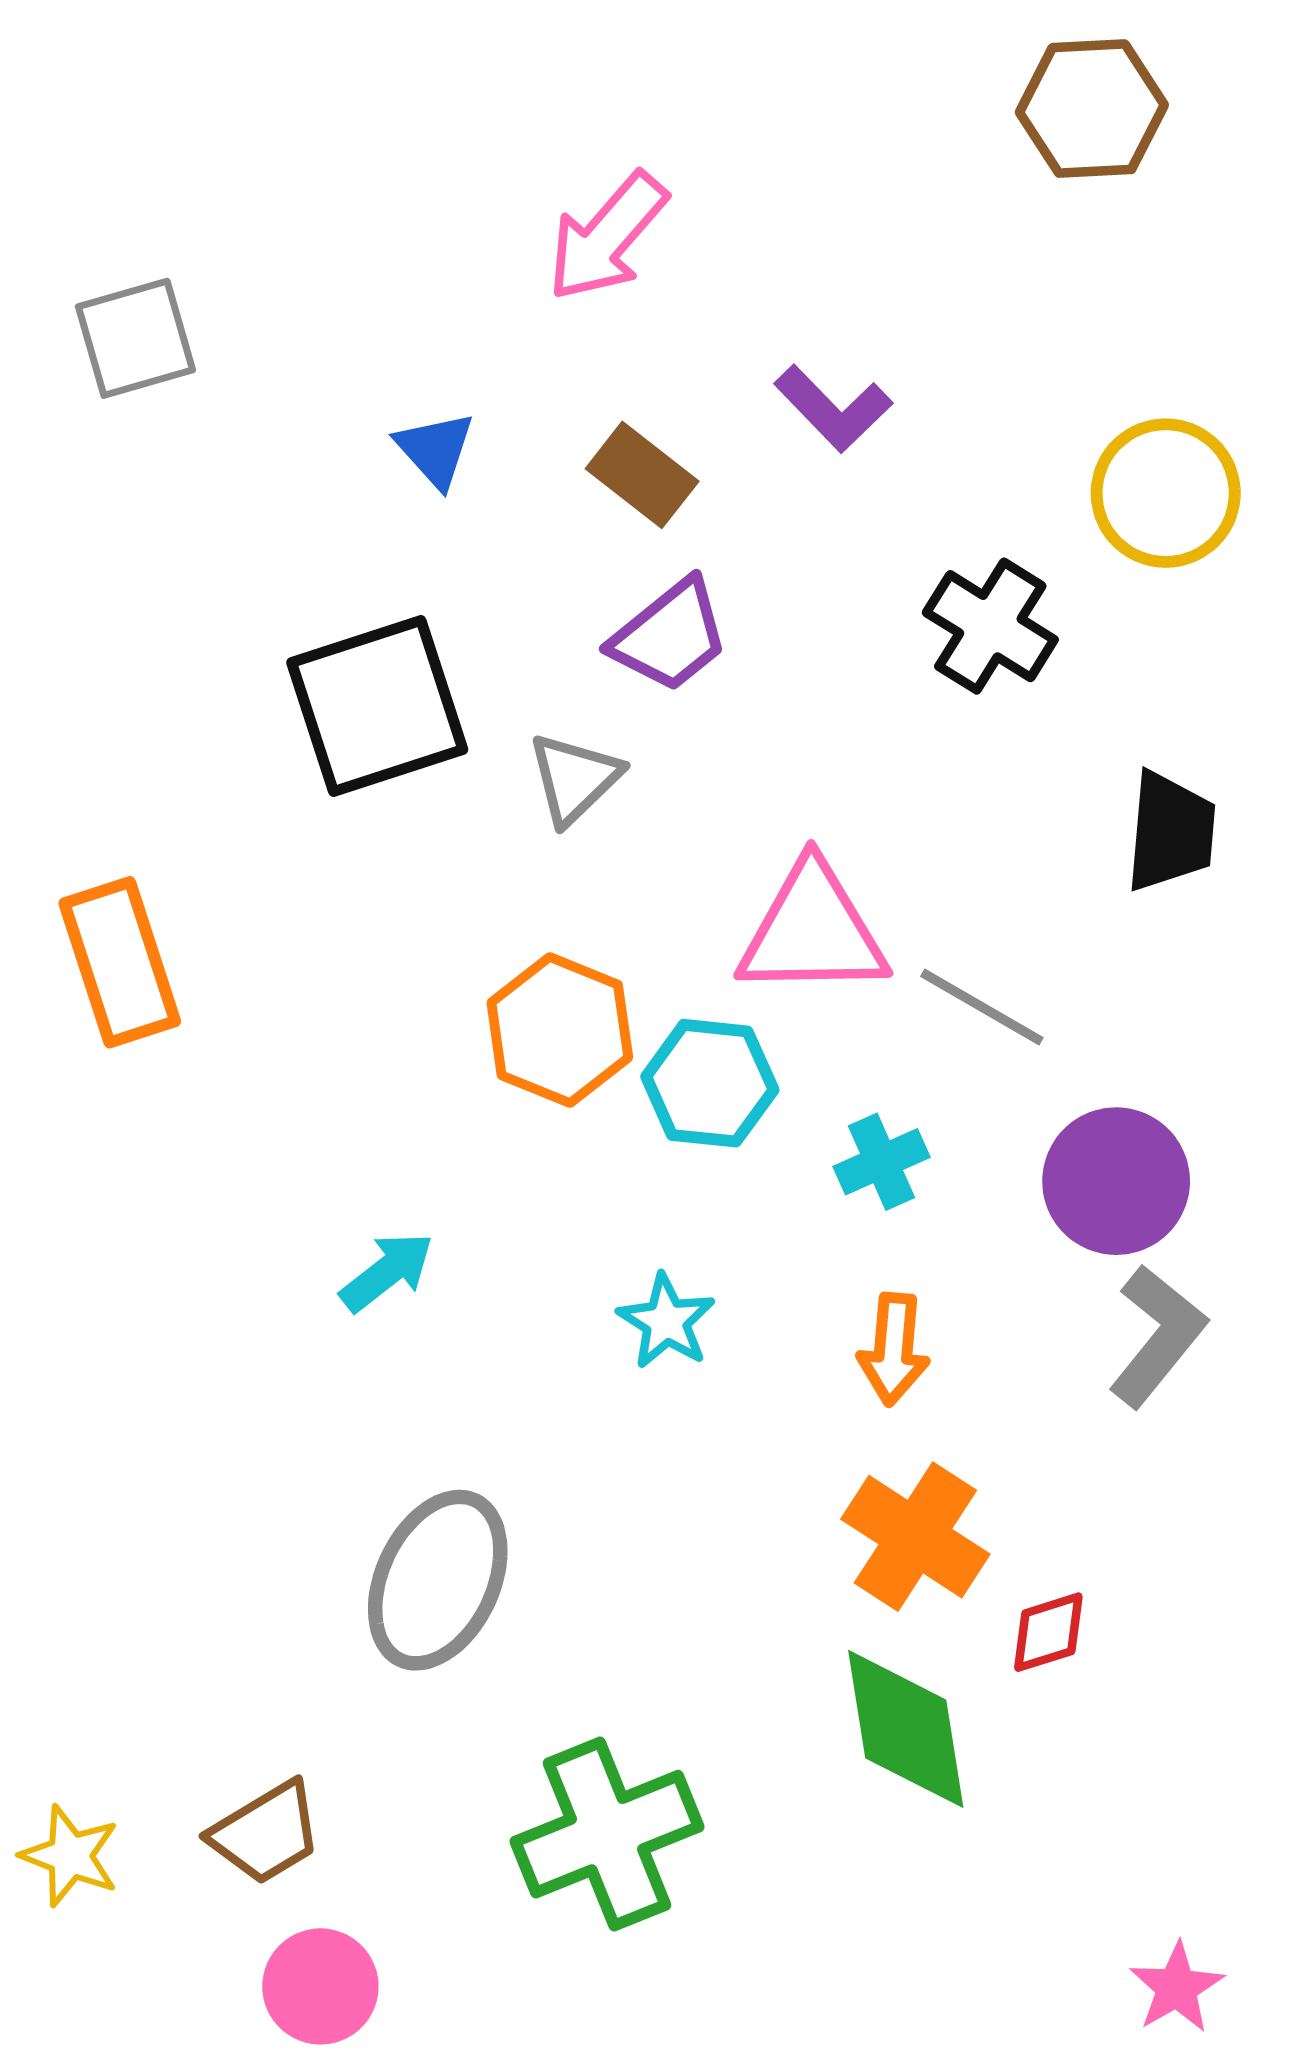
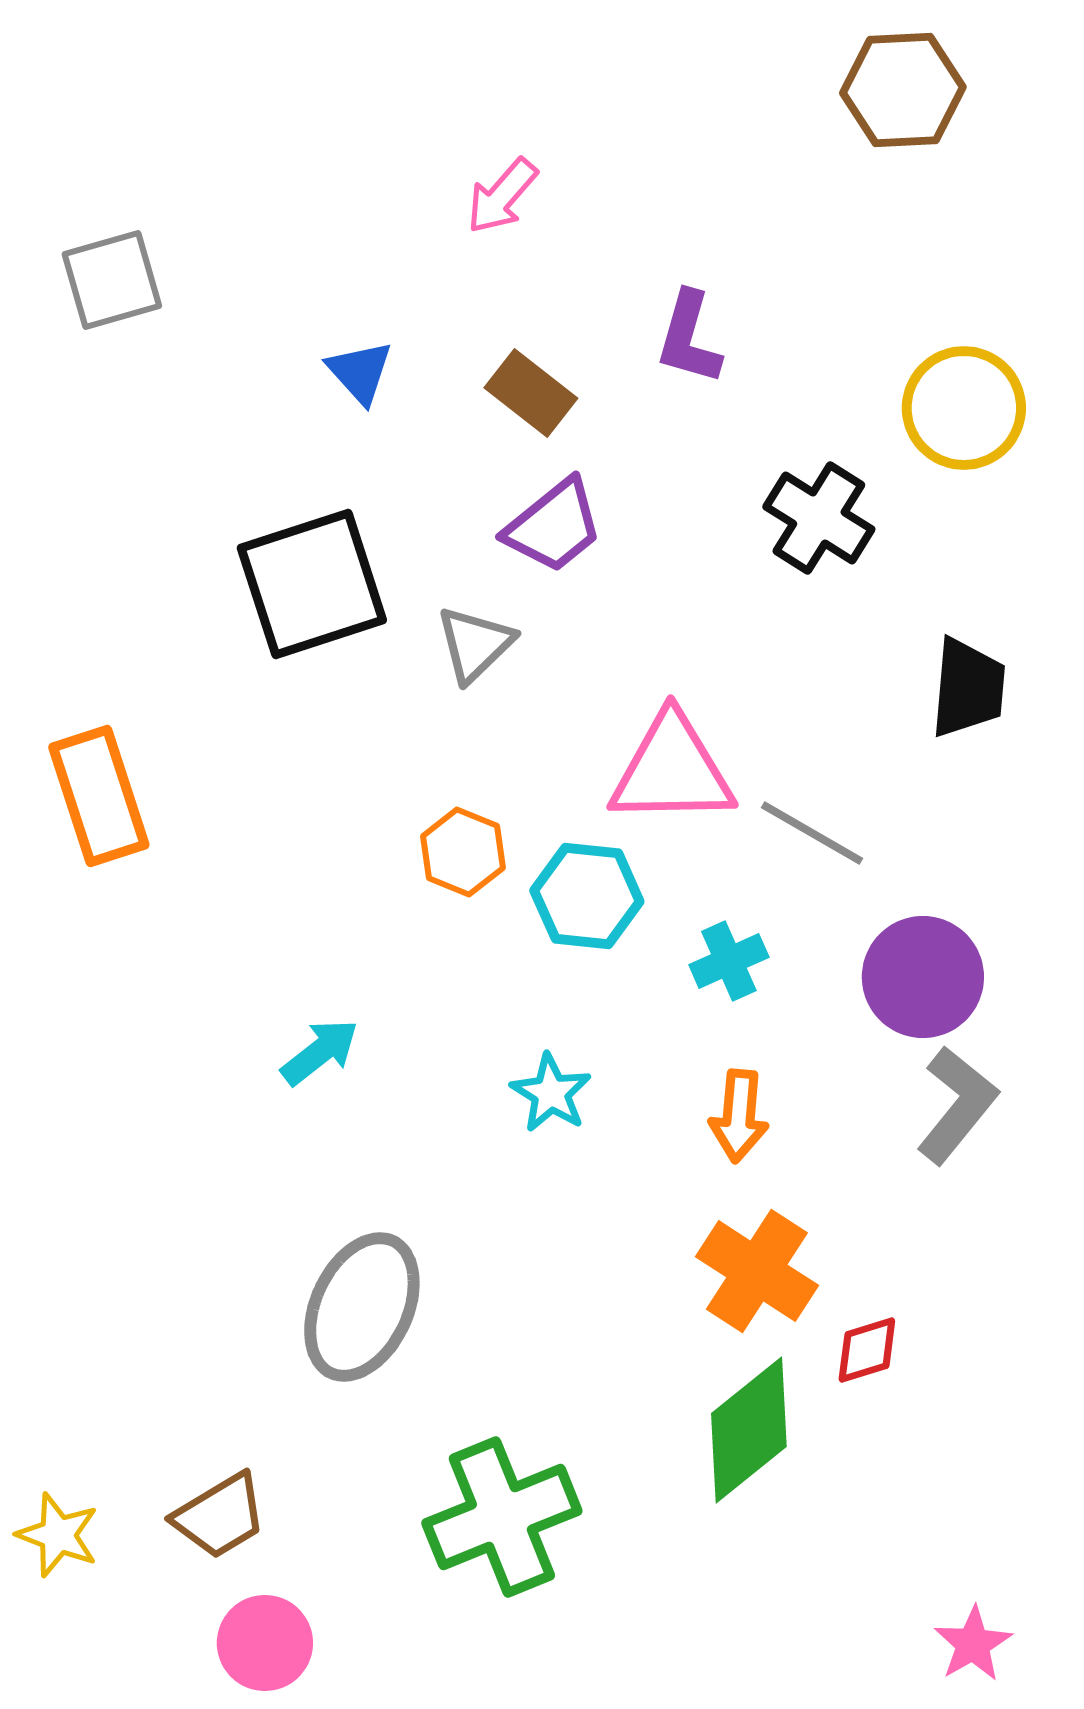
pink arrow: (607, 237) -> (502, 196), size x0.7
purple L-shape: (833, 408) -> (689, 338), turned 60
orange hexagon: (560, 1030) -> (463, 852), size x0.7
green diamond: (906, 1729) -> (749, 1430), turned 60

